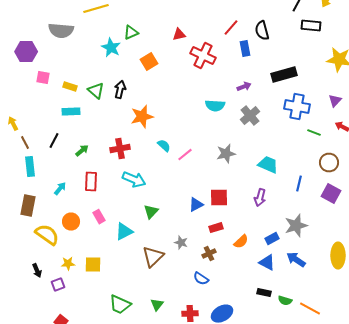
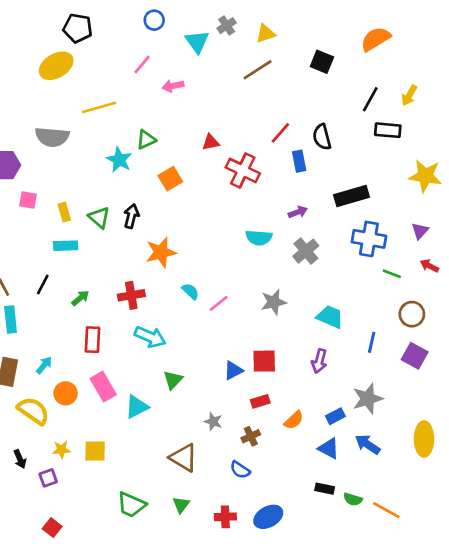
yellow rectangle: (70, 87) -> (64, 212), turned 56
cyan arrow: (60, 189) -> (44, 365), moved
pink rectangle: (99, 217) -> (103, 387), size x1.5
brown triangle: (153, 257) -> (184, 458), moved, turned -45

